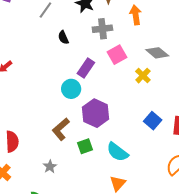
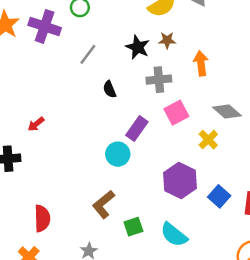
purple hexagon: (96, 113) -> (180, 181), moved

